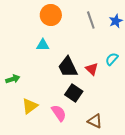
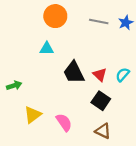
gray line: (91, 20) -> (99, 21), turned -60
cyan semicircle: (112, 59) -> (123, 75), moved
black square: (74, 93) -> (101, 101), moved

